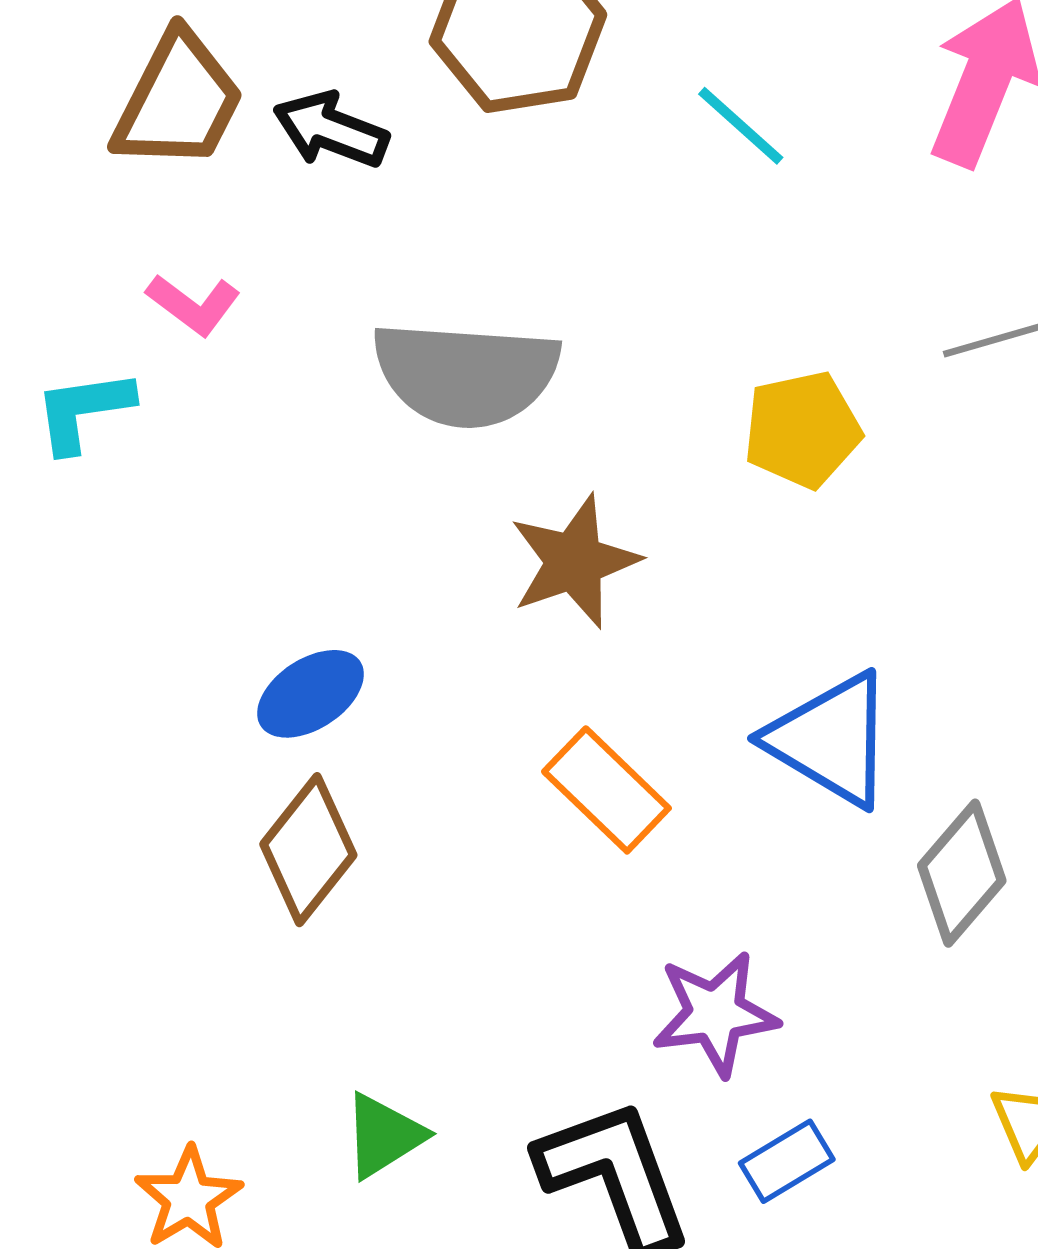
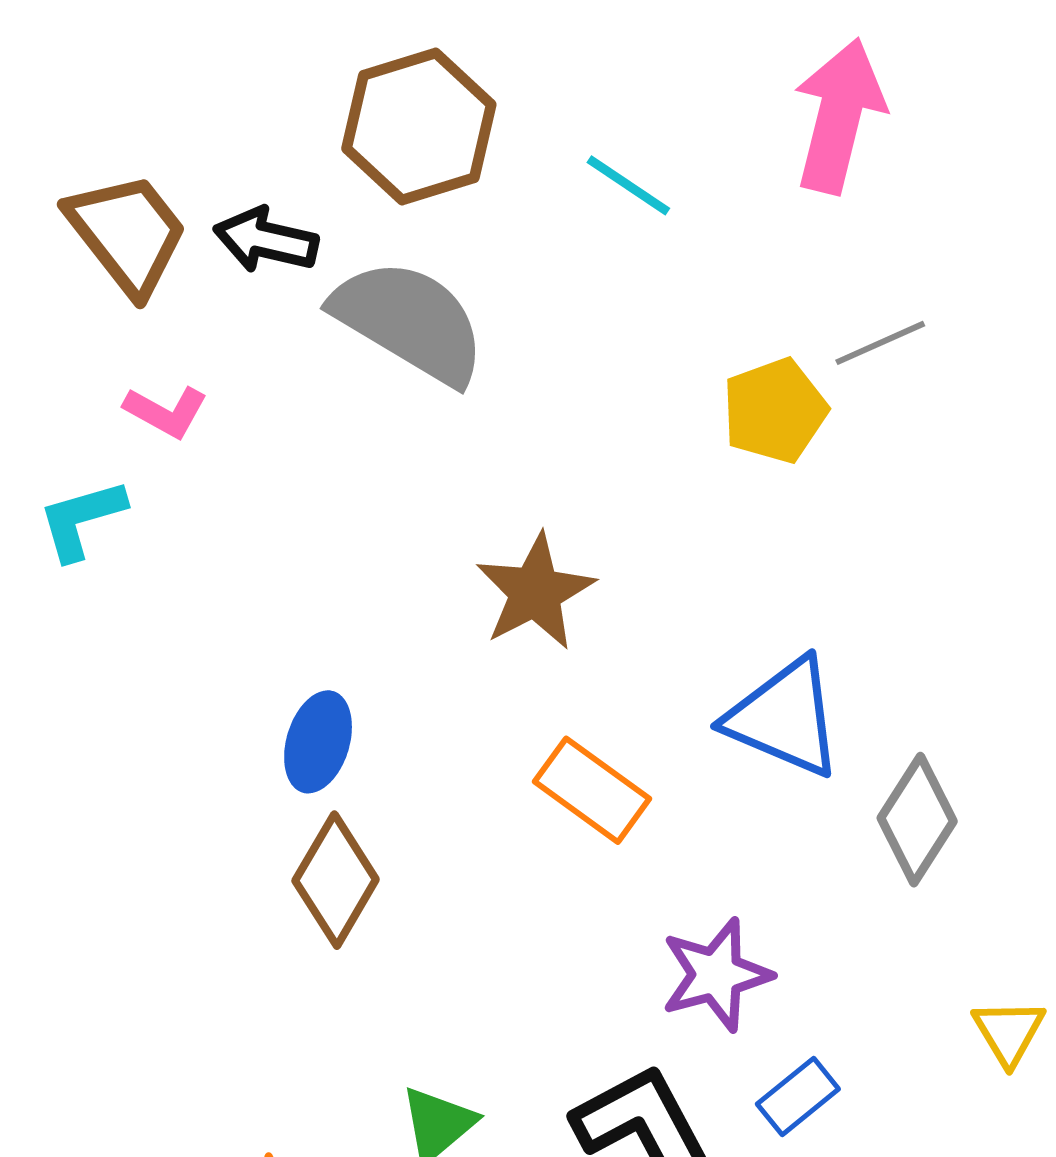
brown trapezoid: (178, 101) -> (127, 233), turned -57
gray semicircle: (466, 374) -> (409, 321), moved, turned -145
yellow pentagon: (802, 430) -> (775, 411), moved
blue ellipse: (310, 694) -> (318, 742), turned -32

